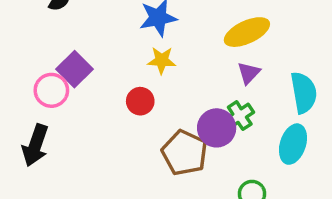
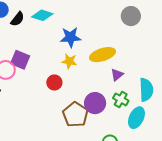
yellow ellipse: (247, 32) -> (102, 55), moved
purple square: (75, 69) -> (20, 60), turned -30
green cross: (240, 116) -> (121, 99), moved, turned -35

